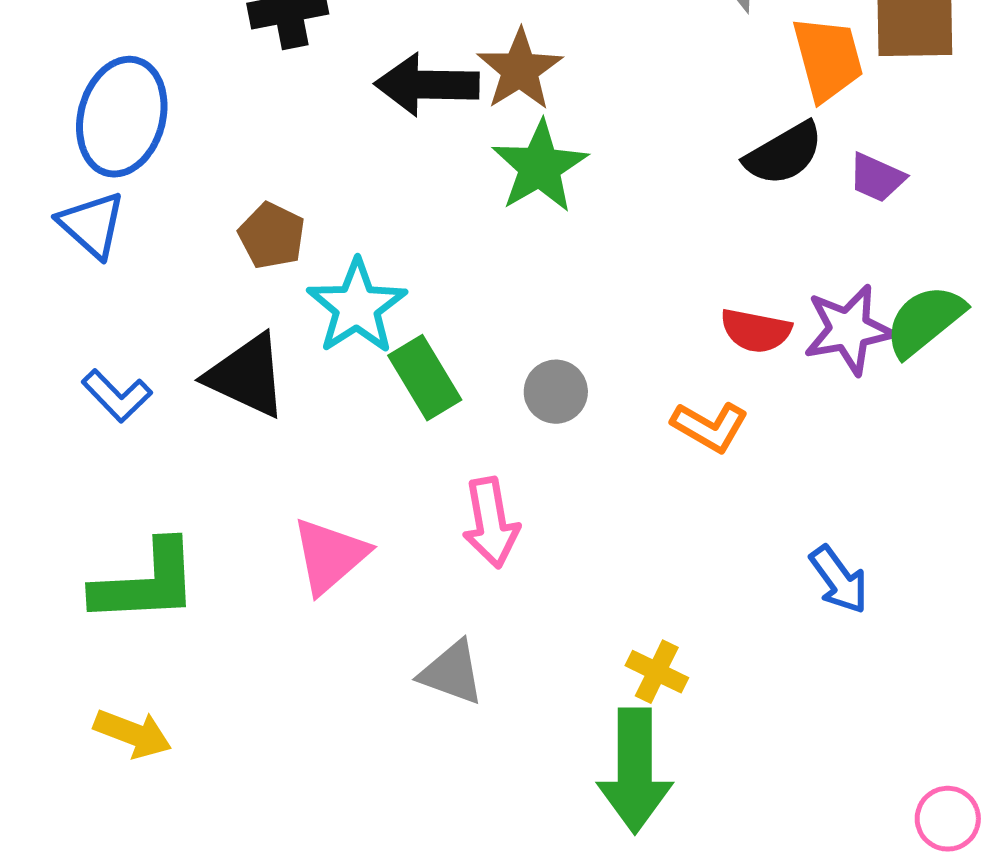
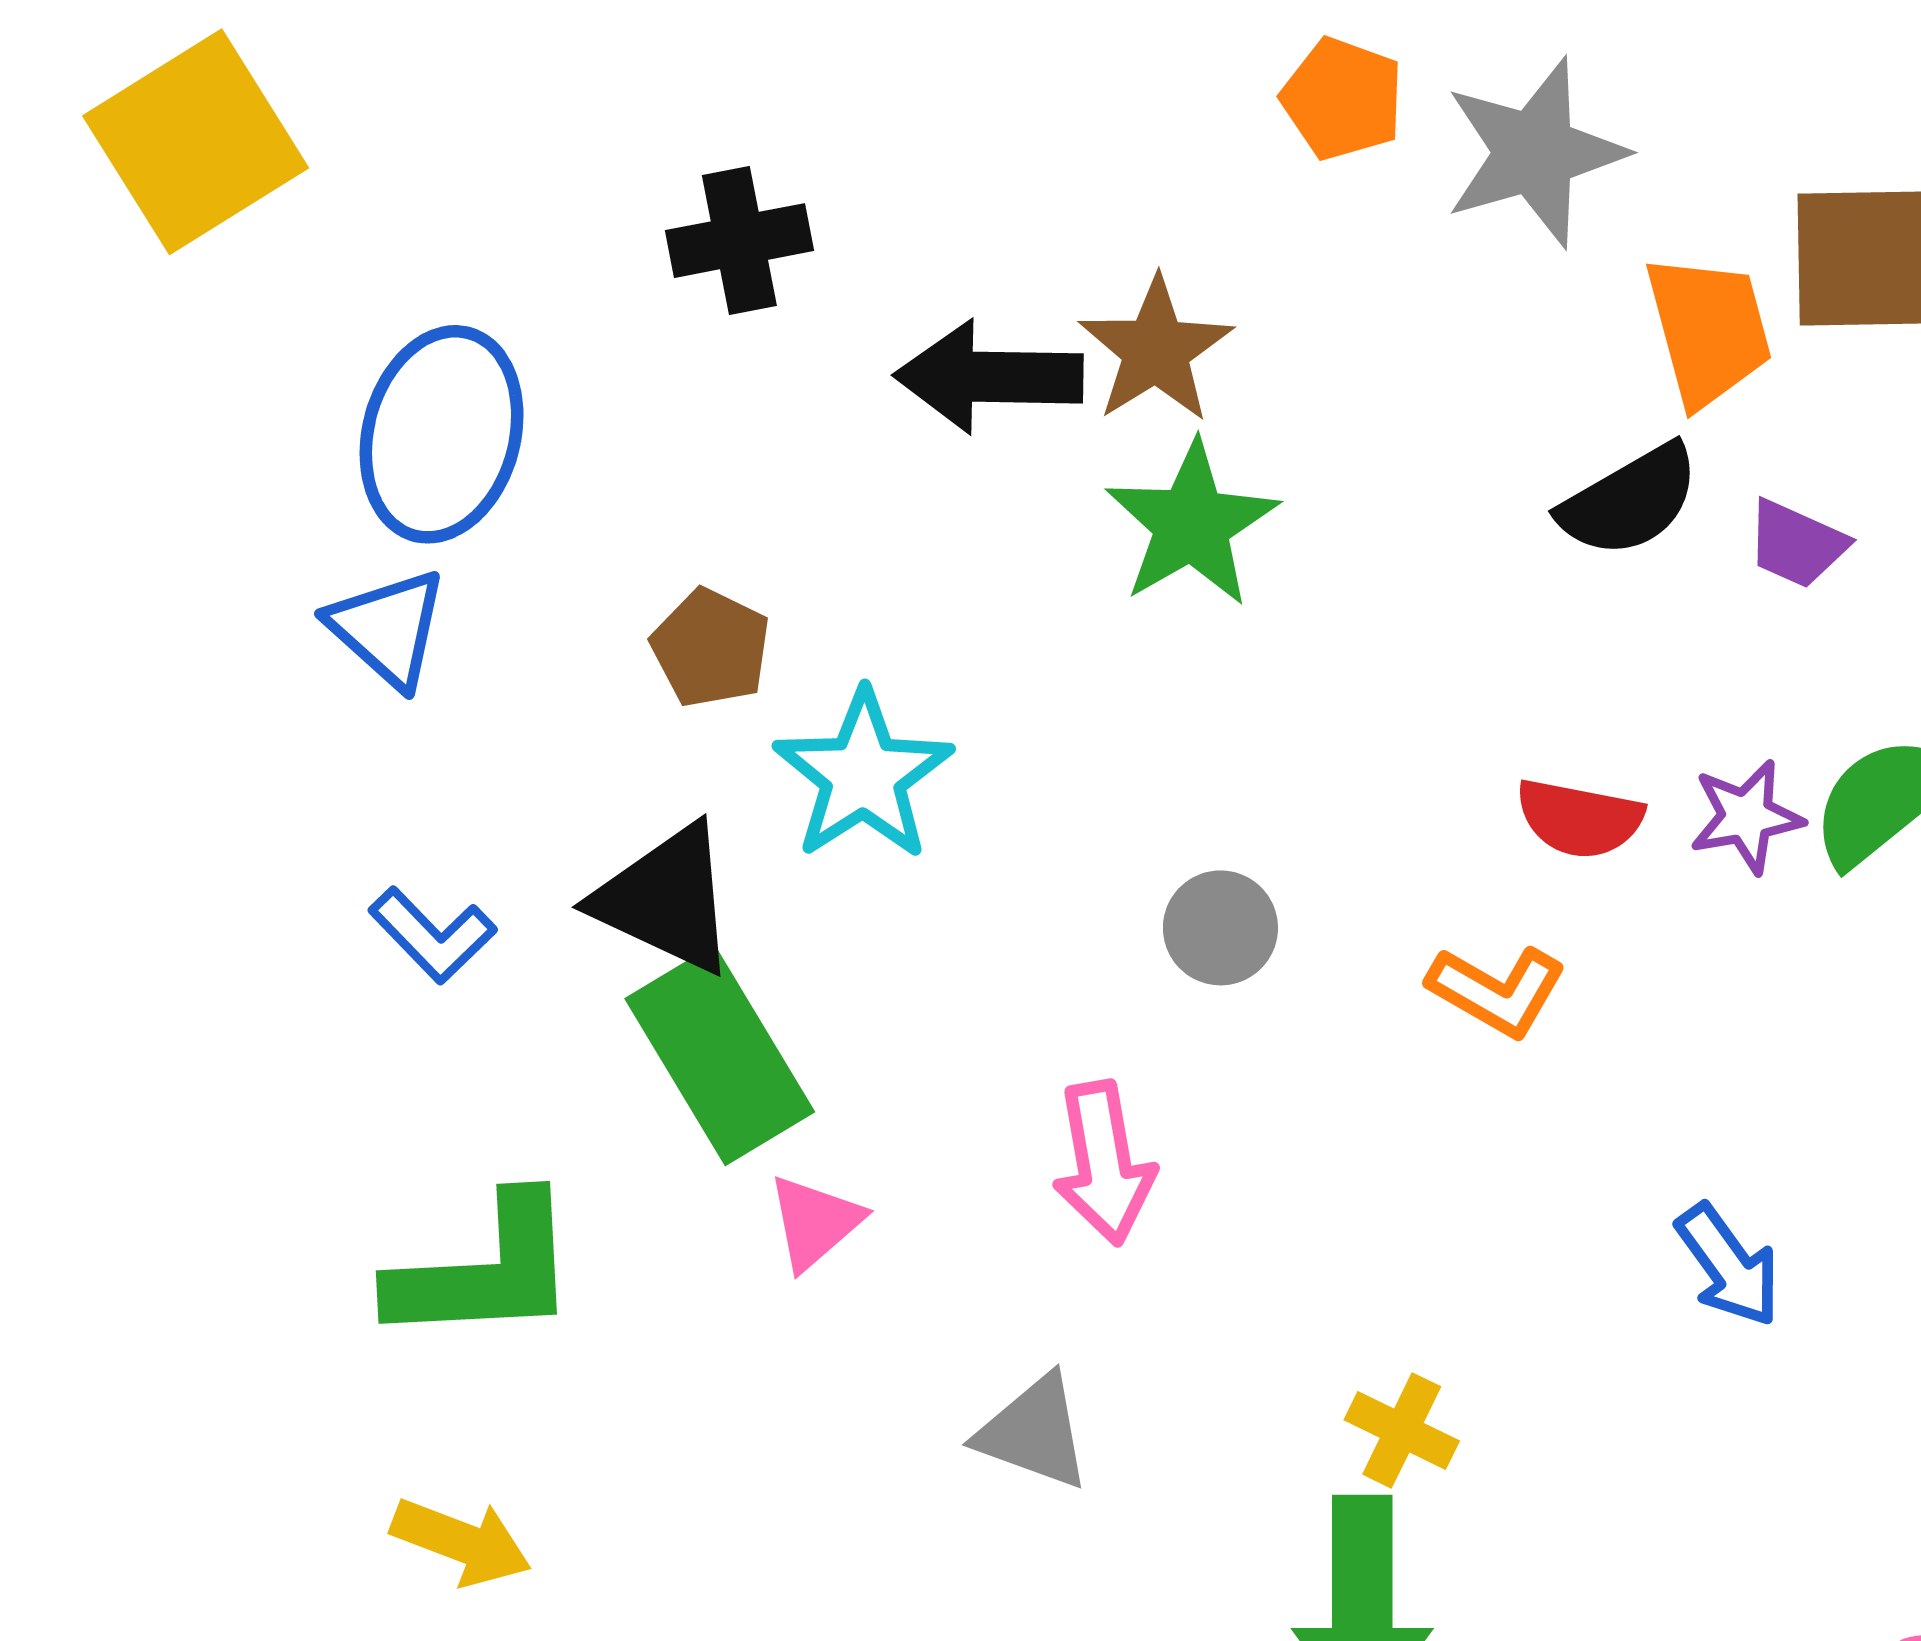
purple star: (849, 330) -> (1746, 817), size x0.7
green rectangle: (425, 378) -> (720, 1055), moved, size x1.4
pink triangle: (330, 556) -> (815, 1222), size x0.7

